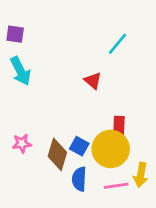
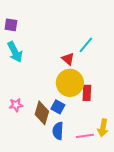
cyan line: (117, 44) -> (86, 45), moved
yellow circle: (111, 149) -> (70, 83), moved

